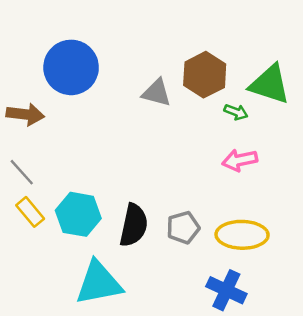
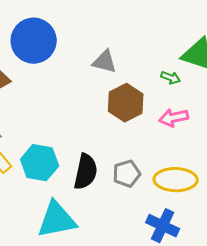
brown hexagon: (205, 75) -> (126, 103), moved

